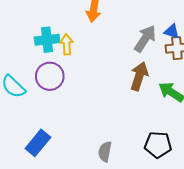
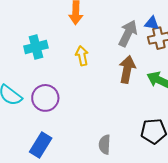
yellow arrow: (67, 44) -> (82, 56), moved
purple circle: (50, 76) -> (45, 98), moved

